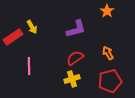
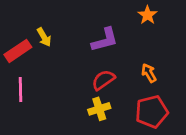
pink line: (29, 66) -> (21, 90), moved

